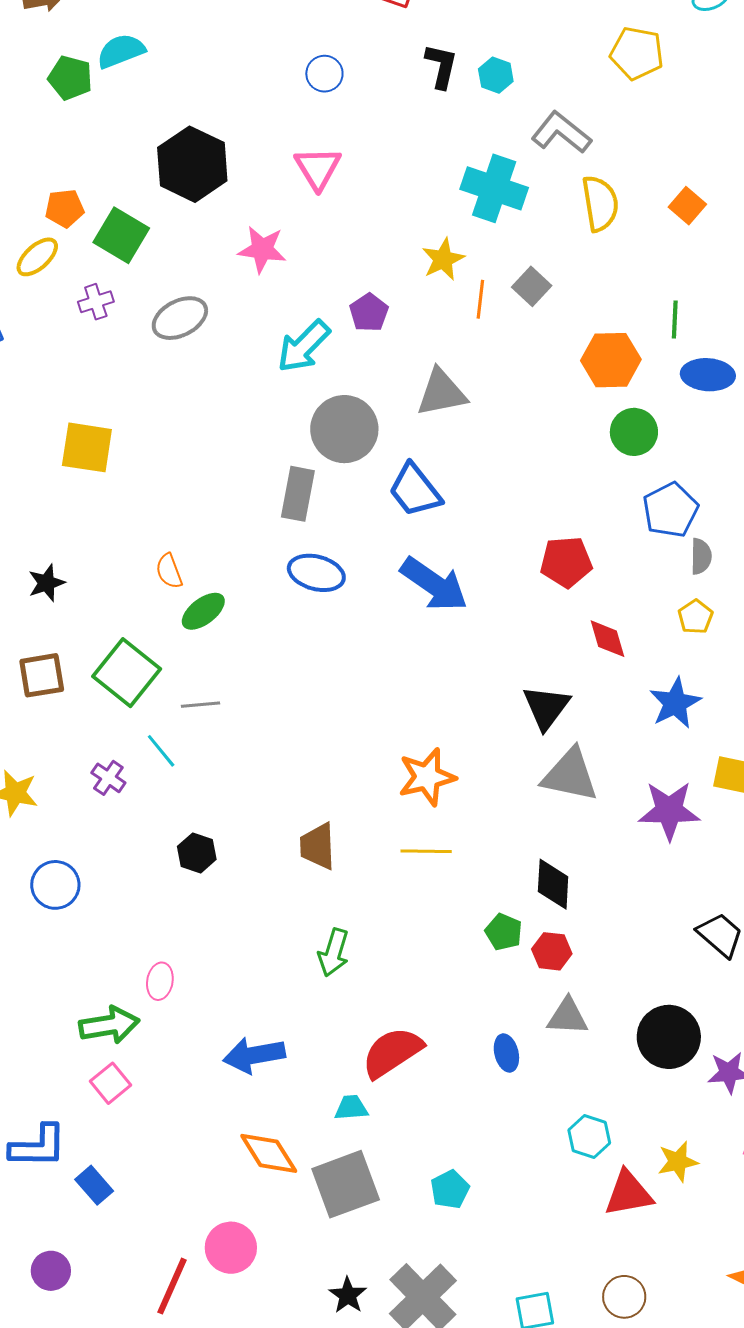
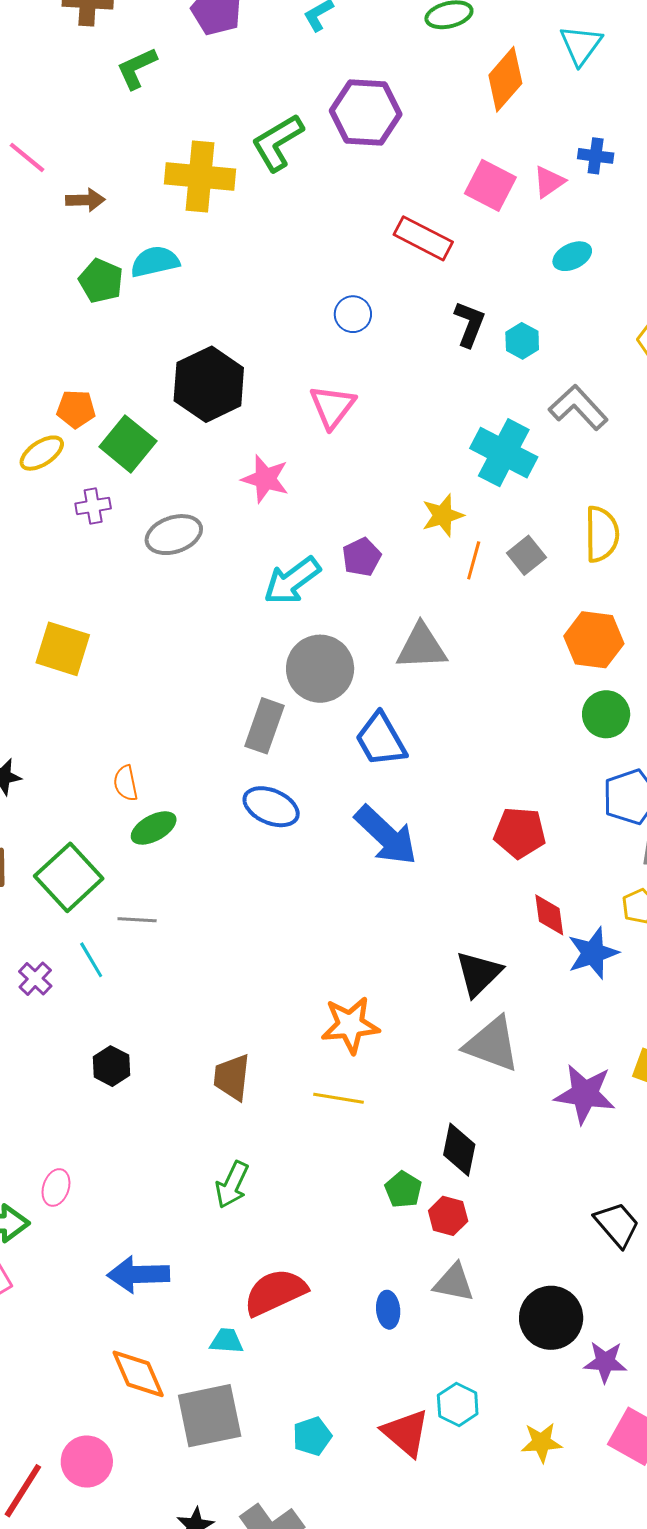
yellow semicircle: (600, 203) -> (602, 534), moved
blue star: (675, 703) -> (593, 953), moved
red triangle: (628, 1193) -> (406, 1433), moved, turned 42

